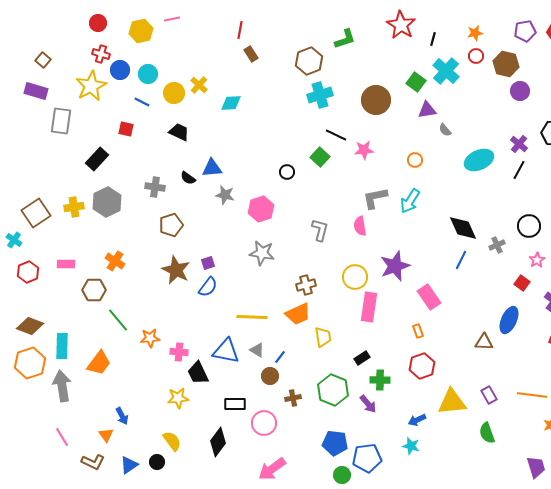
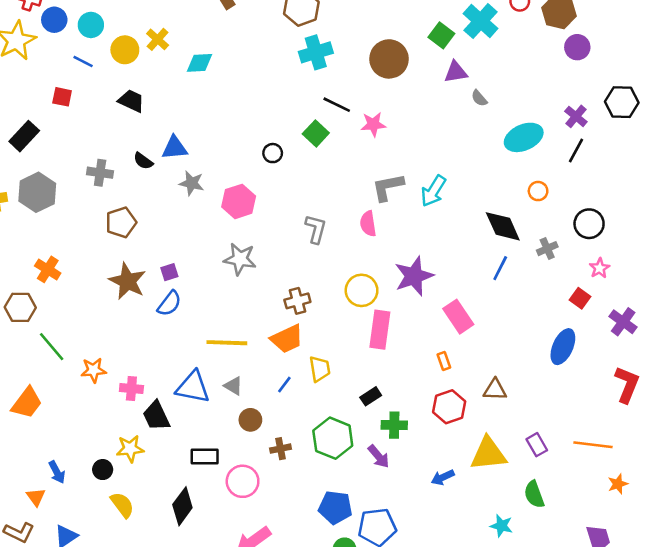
orange circle: (415, 160) -> (538, 191), moved
brown triangle: (484, 342) -> (495, 390), moved
blue line: (280, 357) -> (284, 385), moved
cyan star: (411, 446) -> (501, 526), moved
black circle: (157, 462) -> (103, 470), moved

